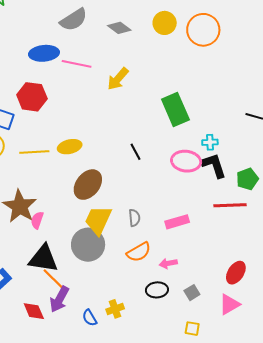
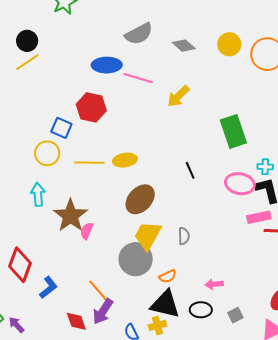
pink rectangle: (177, 222) -> (259, 217), moved
orange semicircle: (139, 252) -> (168, 276), moved, size x0.7
black triangle: (43, 259) -> (165, 304), moved

